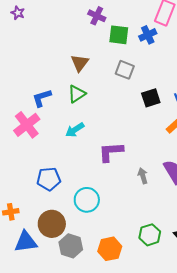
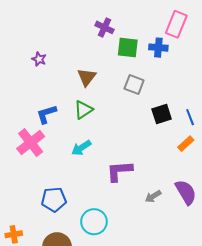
purple star: (18, 13) -> (39, 59), moved
blue cross: (148, 35) -> (158, 48), turned 30
gray arrow: (143, 176) -> (153, 196), turned -105

